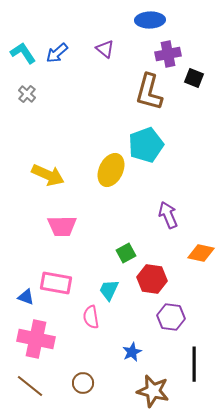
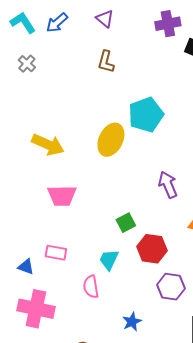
brown L-shape: (149, 92) -> (106, 62), moved, size x0.6
pink rectangle: (56, 283) -> (56, 253), size x0.7

